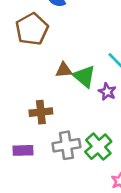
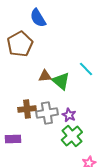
purple star: (107, 92) -> (69, 115), moved
gray cross: (66, 145) -> (47, 113), moved

